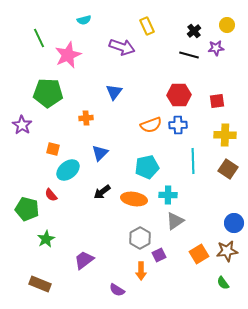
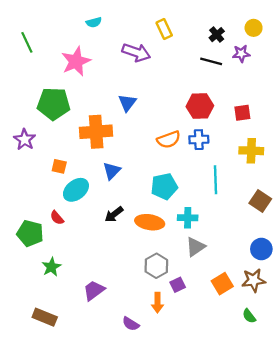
green line: (39, 38) -> (27, 42), moved
orange cross: (86, 118) -> (96, 132), size x2.0
brown square: (228, 169) -> (260, 201), moved

